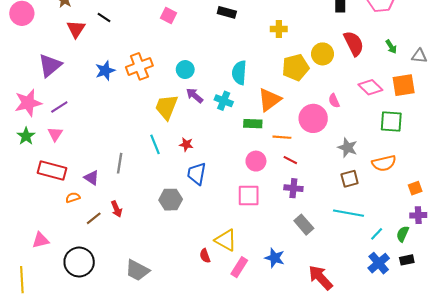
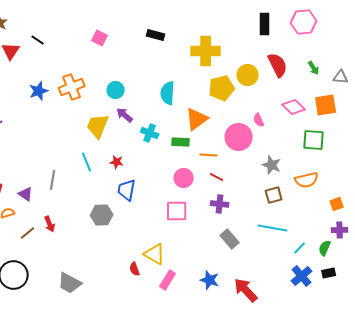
yellow cross: (279, 29) -> (206, 51), size x1.8
cyan cross: (224, 101) -> (150, 133), moved
blue star: (275, 258) -> (210, 280), moved

